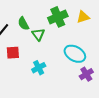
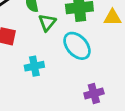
cyan ellipse: (75, 54) -> (77, 46), moved

